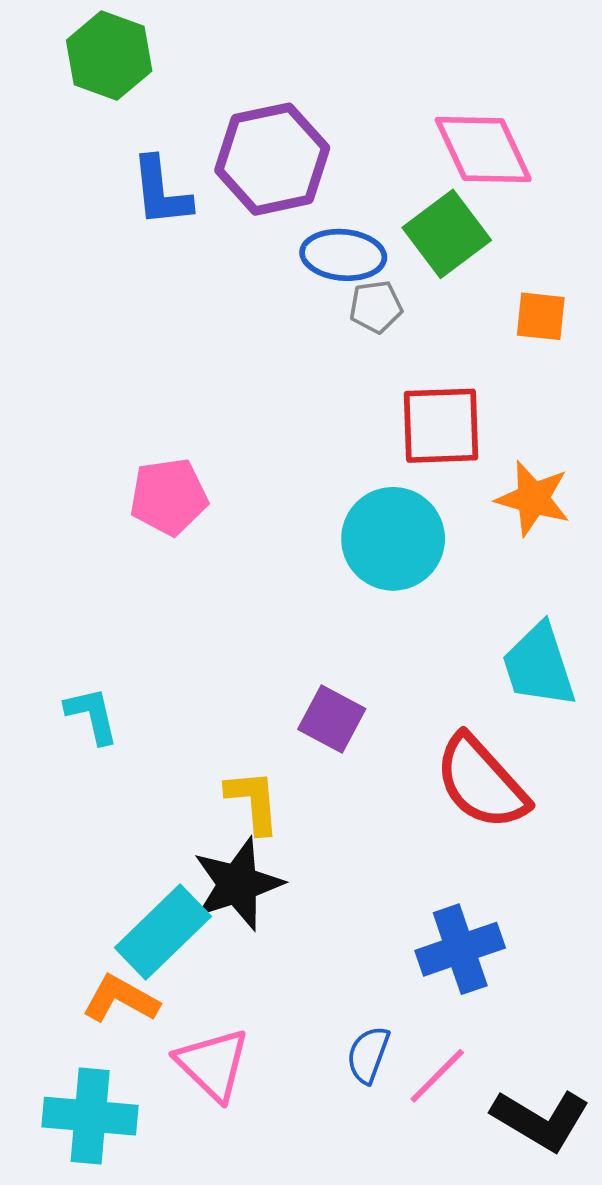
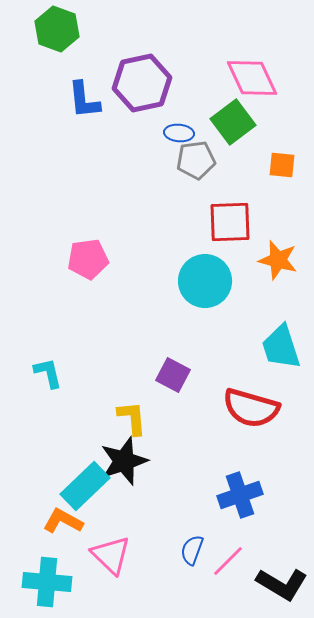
blue ellipse: (343, 255) -> (179, 133), size x0.7
gray pentagon: (376, 307) -> (196, 160), size x1.4
red semicircle: (481, 782) -> (251, 408), turned -32

